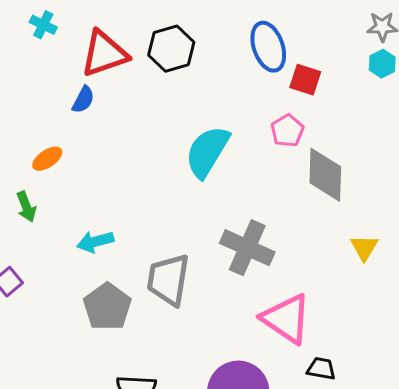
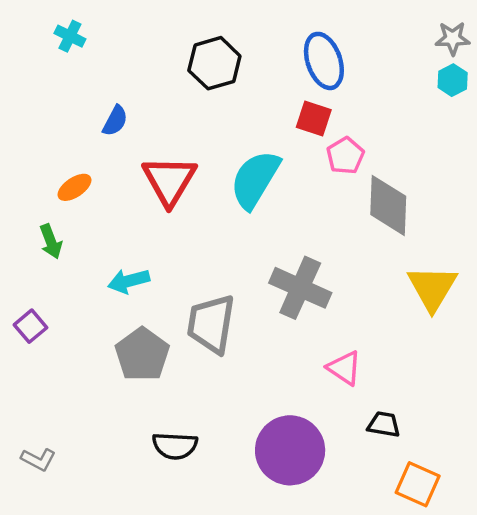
red triangle: (104, 54) -> (169, 181), moved, turned -40
red square: (305, 80) -> (314, 119), moved
yellow triangle: (364, 248) -> (432, 288), size x1.6
pink triangle: (286, 319) -> (344, 368), size x0.6

